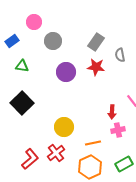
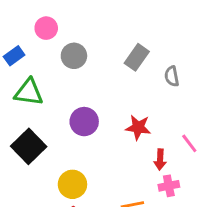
green triangle: (22, 66) -> (29, 92), size x1.5
red star: (96, 67) -> (138, 127), moved
purple circle: (66, 72) -> (84, 122), moved
yellow circle: (64, 127) -> (72, 184), moved

